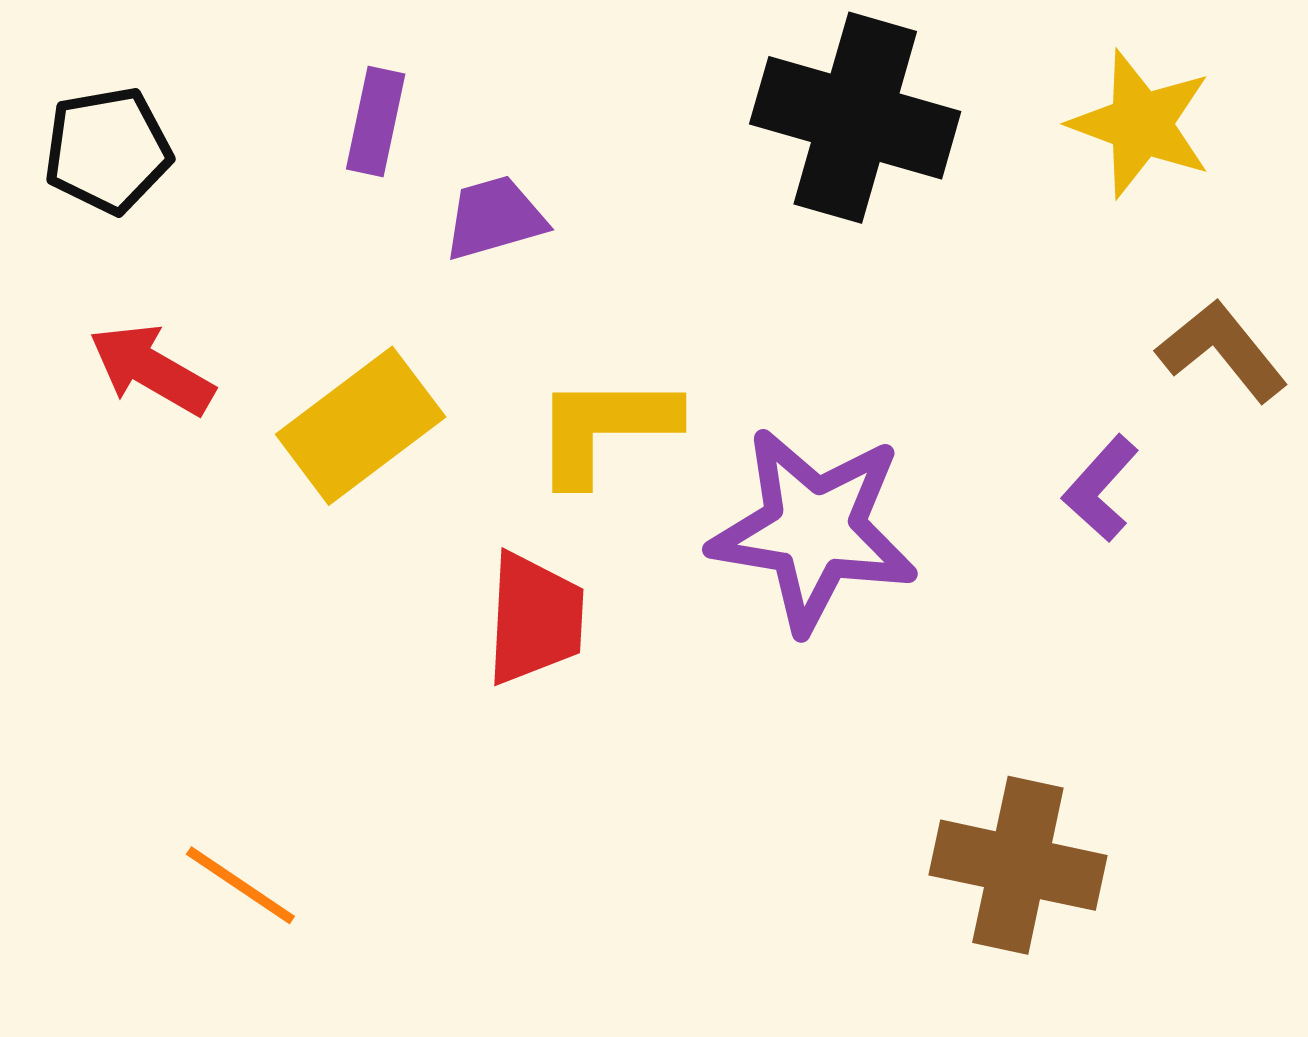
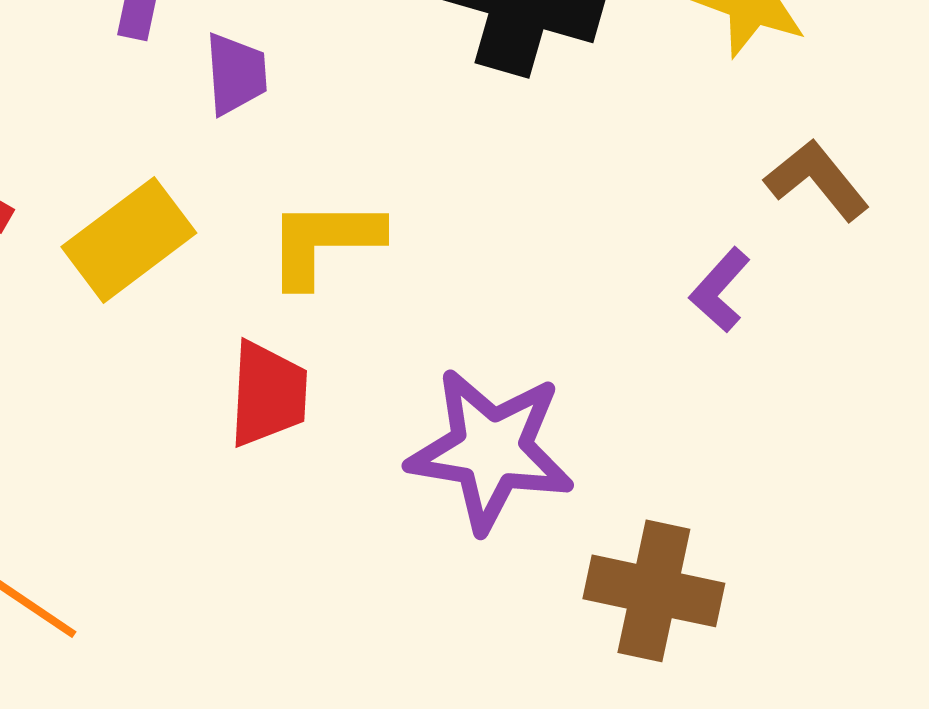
purple trapezoid: (495, 218) -> (236, 74), turned 102
purple star: (814, 530) -> (491, 450), moved

